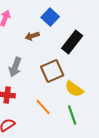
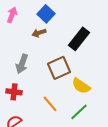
blue square: (50, 17) -> (46, 14), moved
green line: (72, 115) -> (79, 112), turned 66

